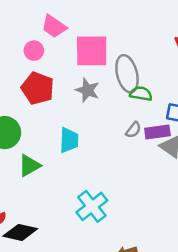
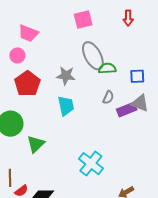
pink square: (92, 51) -> (83, 20), moved, size x0.7
red pentagon: (38, 88) -> (27, 84), turned 30
purple rectangle: (157, 132) -> (127, 110), moved
cyan trapezoid: (69, 140) -> (66, 106), moved

